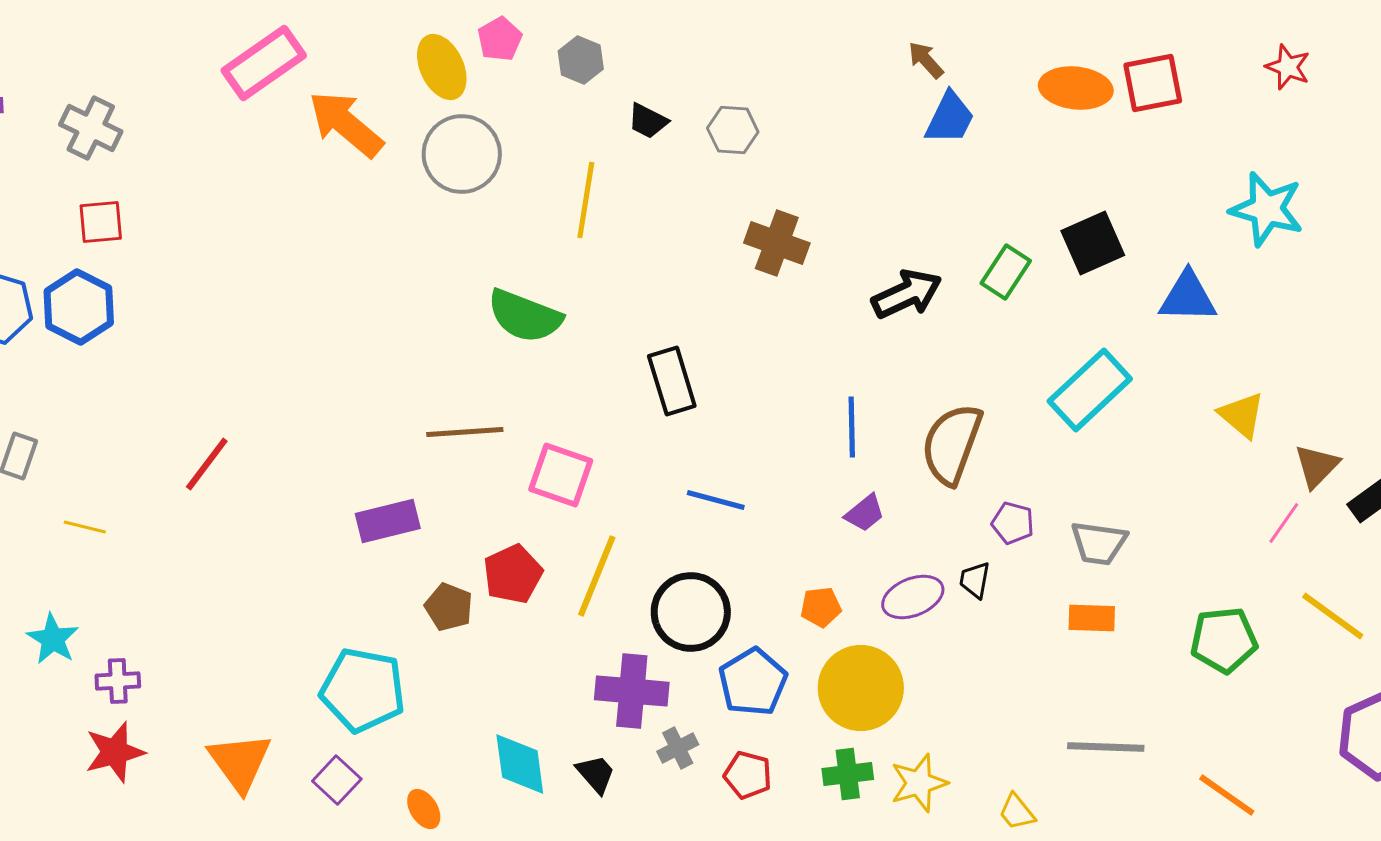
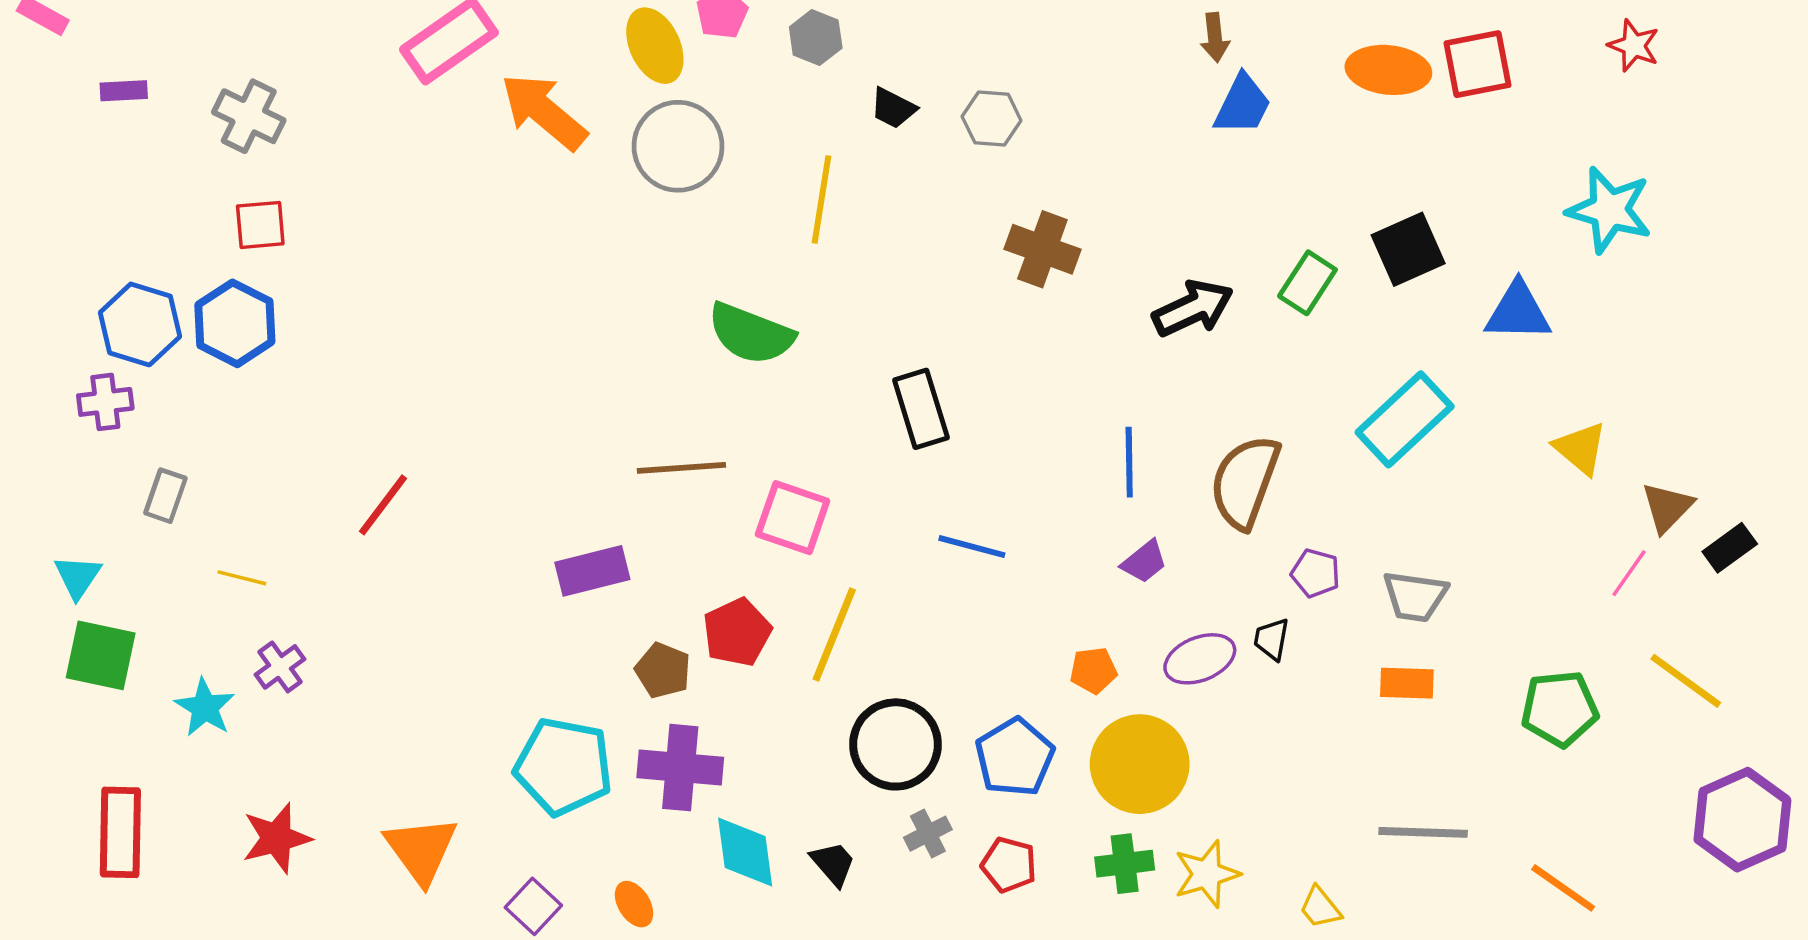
brown arrow: (926, 60) -> (1215, 38), turned -144
black circle: (691, 612) -> (896, 744), moved
purple cross: (118, 681) -> (280, 667), moved, turned -33
purple cross: (632, 691) -> (680, 768), moved
purple square: (337, 780) -> (533, 906), moved

